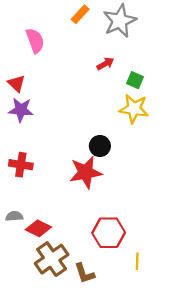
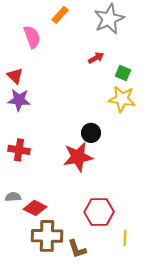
orange rectangle: (80, 14) -> (60, 15), moved
brown cross: (52, 259) -> (47, 236), turned 36

